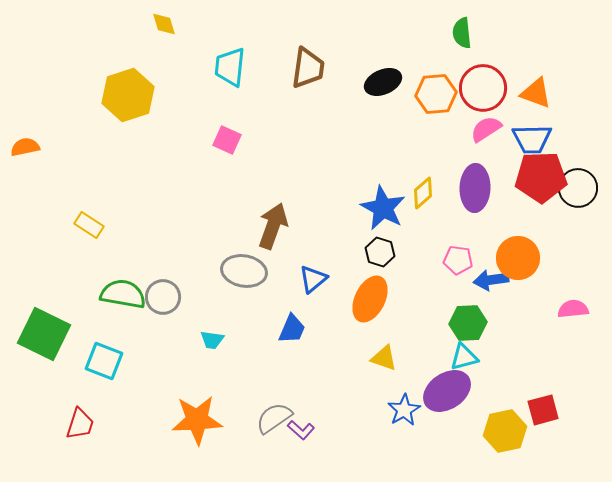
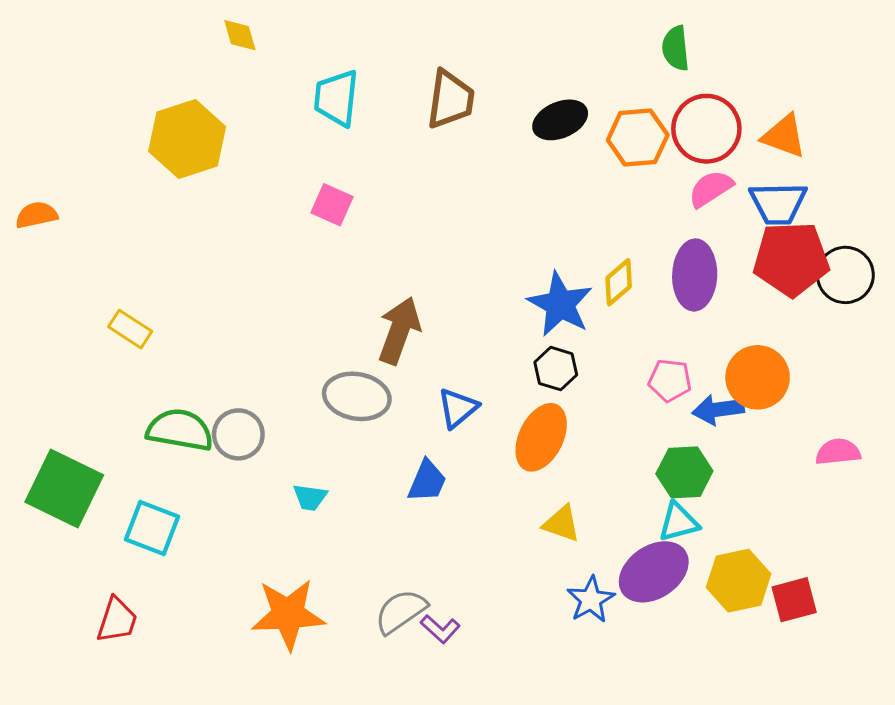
yellow hexagon: (505, 431) -> (739, 581), moved

